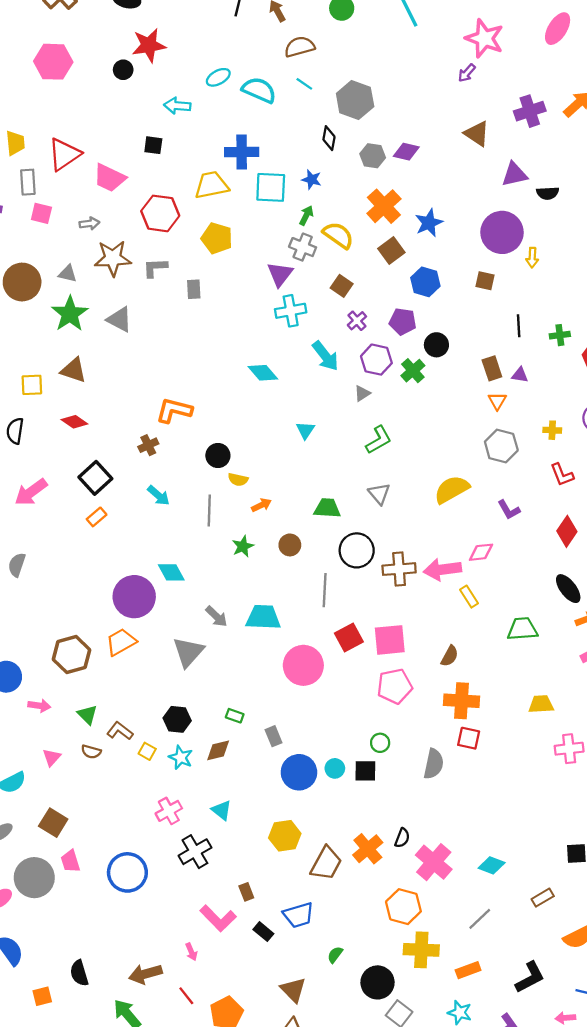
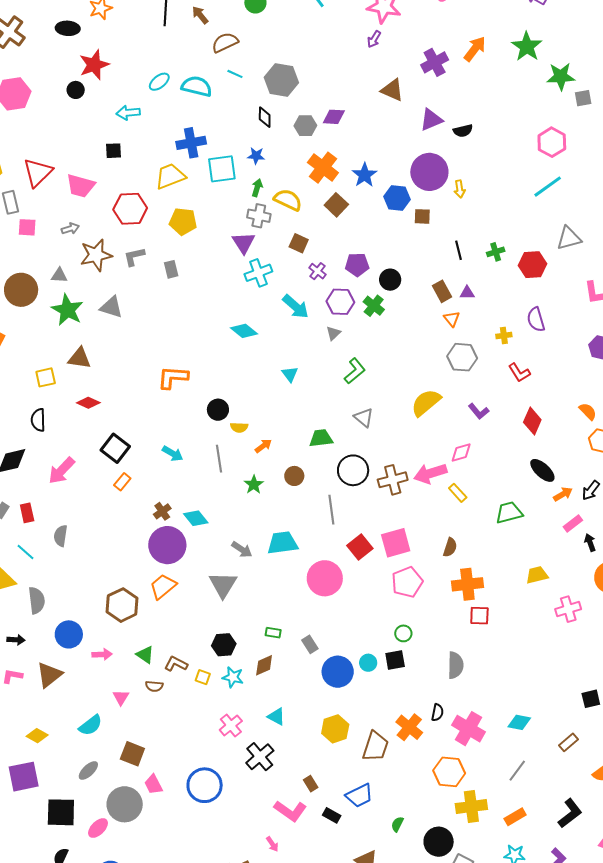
blue hexagon: (425, 282) -> (397, 198), moved
brown cross: (148, 445) -> (162, 511), moved
gray semicircle: (434, 764) -> (455, 665), moved

